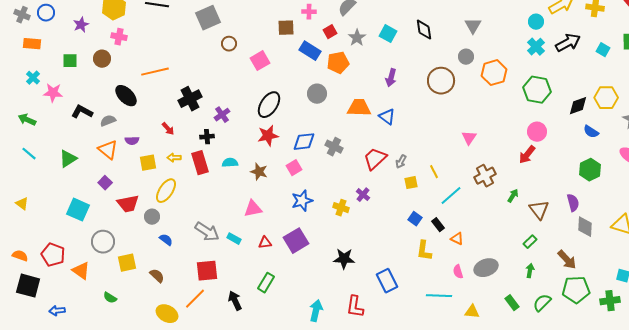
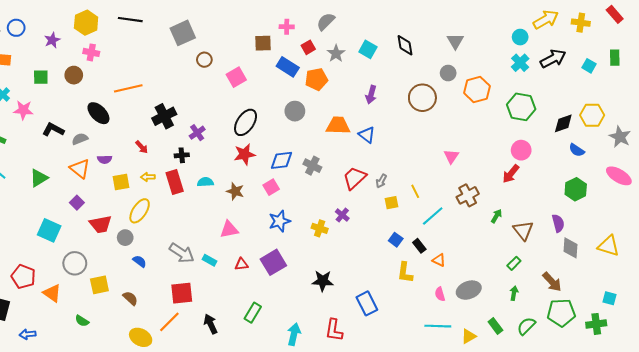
green rectangle: (266, 283) -> (253, 313), moved
cyan line: (439, 296) -> (438, 326), moved
yellow triangle: (472, 312) -> (469, 336), moved, turned -35

